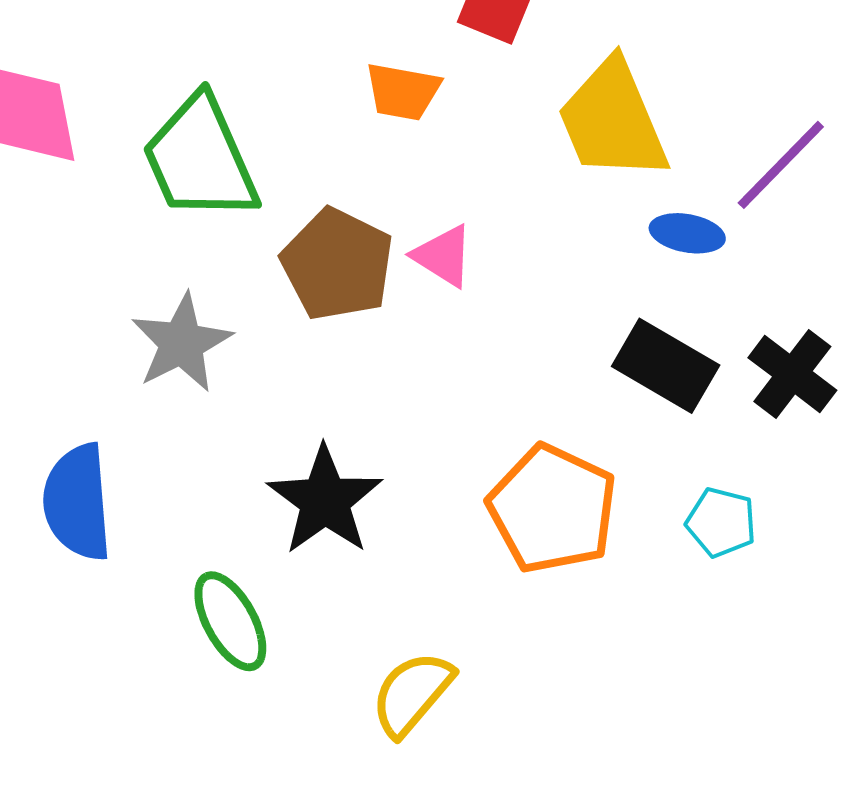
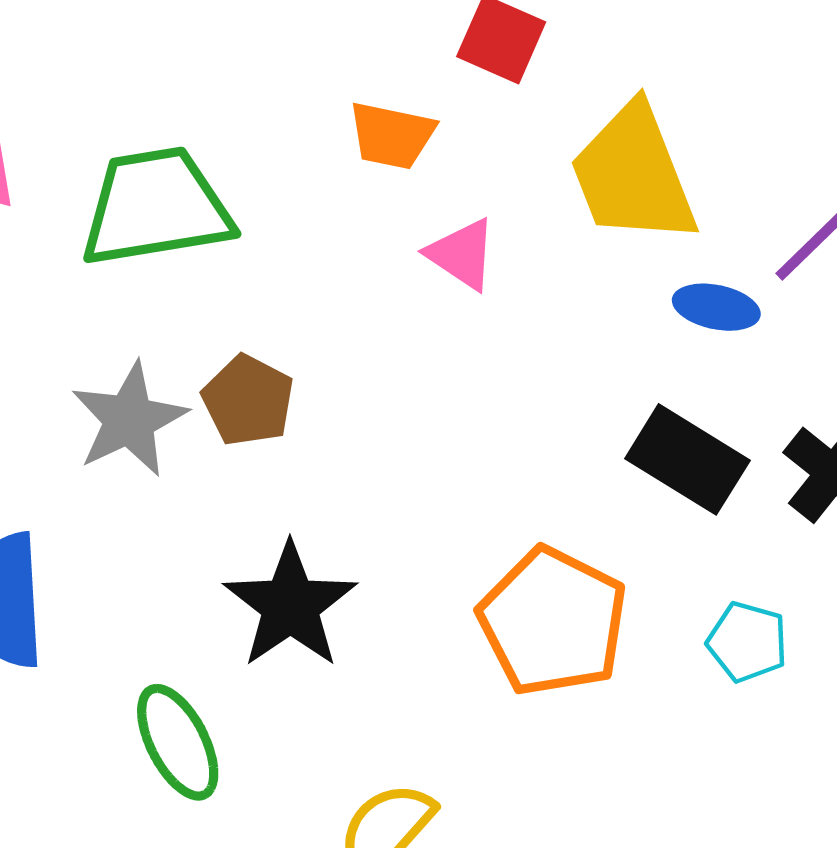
green trapezoid: (200, 159) -> (156, 207), turned 103
pink triangle: (443, 256) -> (462, 254), moved
brown pentagon: (337, 264) -> (248, 400), moved, size x0.7

